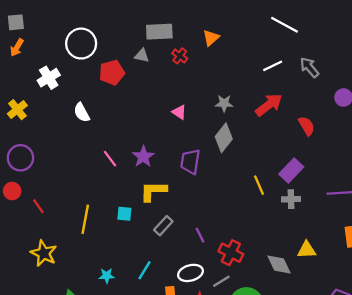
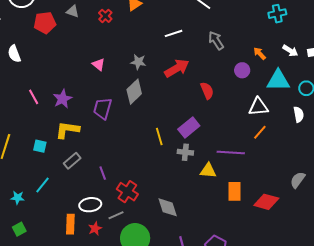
white line: (273, 66) -> (174, 33), moved
yellow triangle: (307, 250) -> (208, 171), moved
cyan line: (145, 270) -> (43, 185), moved

